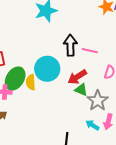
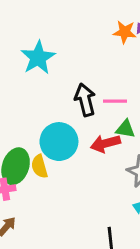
red arrow: (77, 77) -> (105, 143), turned 30
green triangle: (81, 90) -> (125, 129), moved

